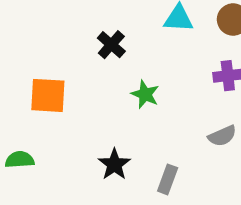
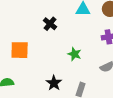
green star: (145, 94) -> (74, 54), moved

